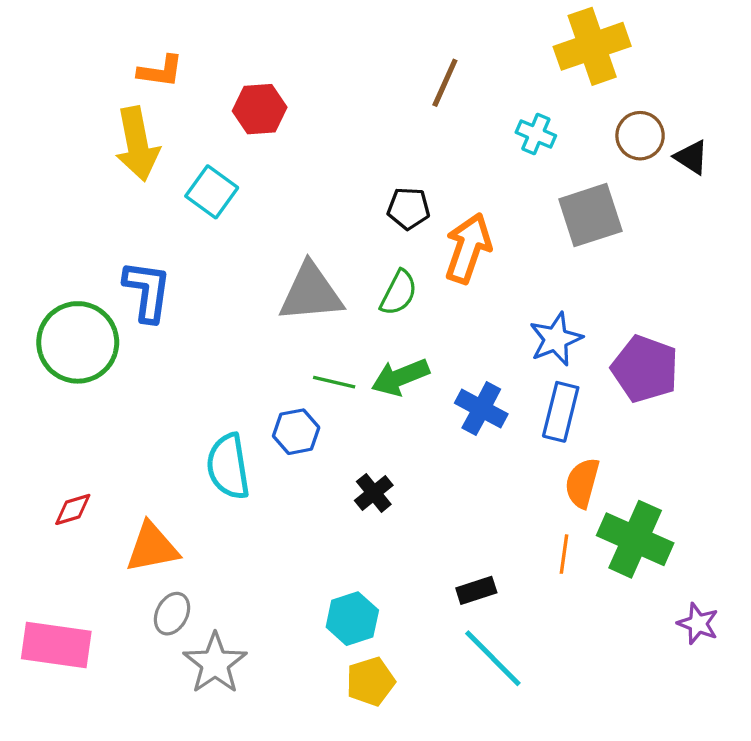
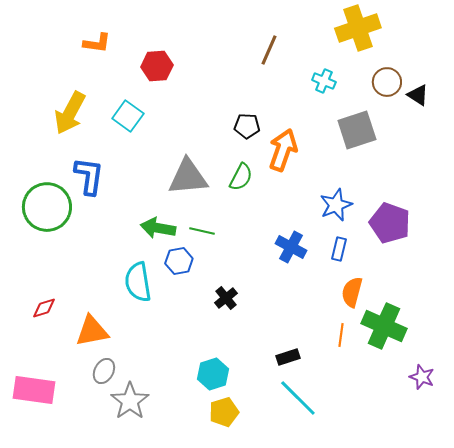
yellow arrow: (137, 144) -> (70, 113), moved, turned 39
green arrow: (400, 377) -> (158, 228), moved, turned 32
blue rectangle: (561, 412) -> (339, 249), size x0.7

